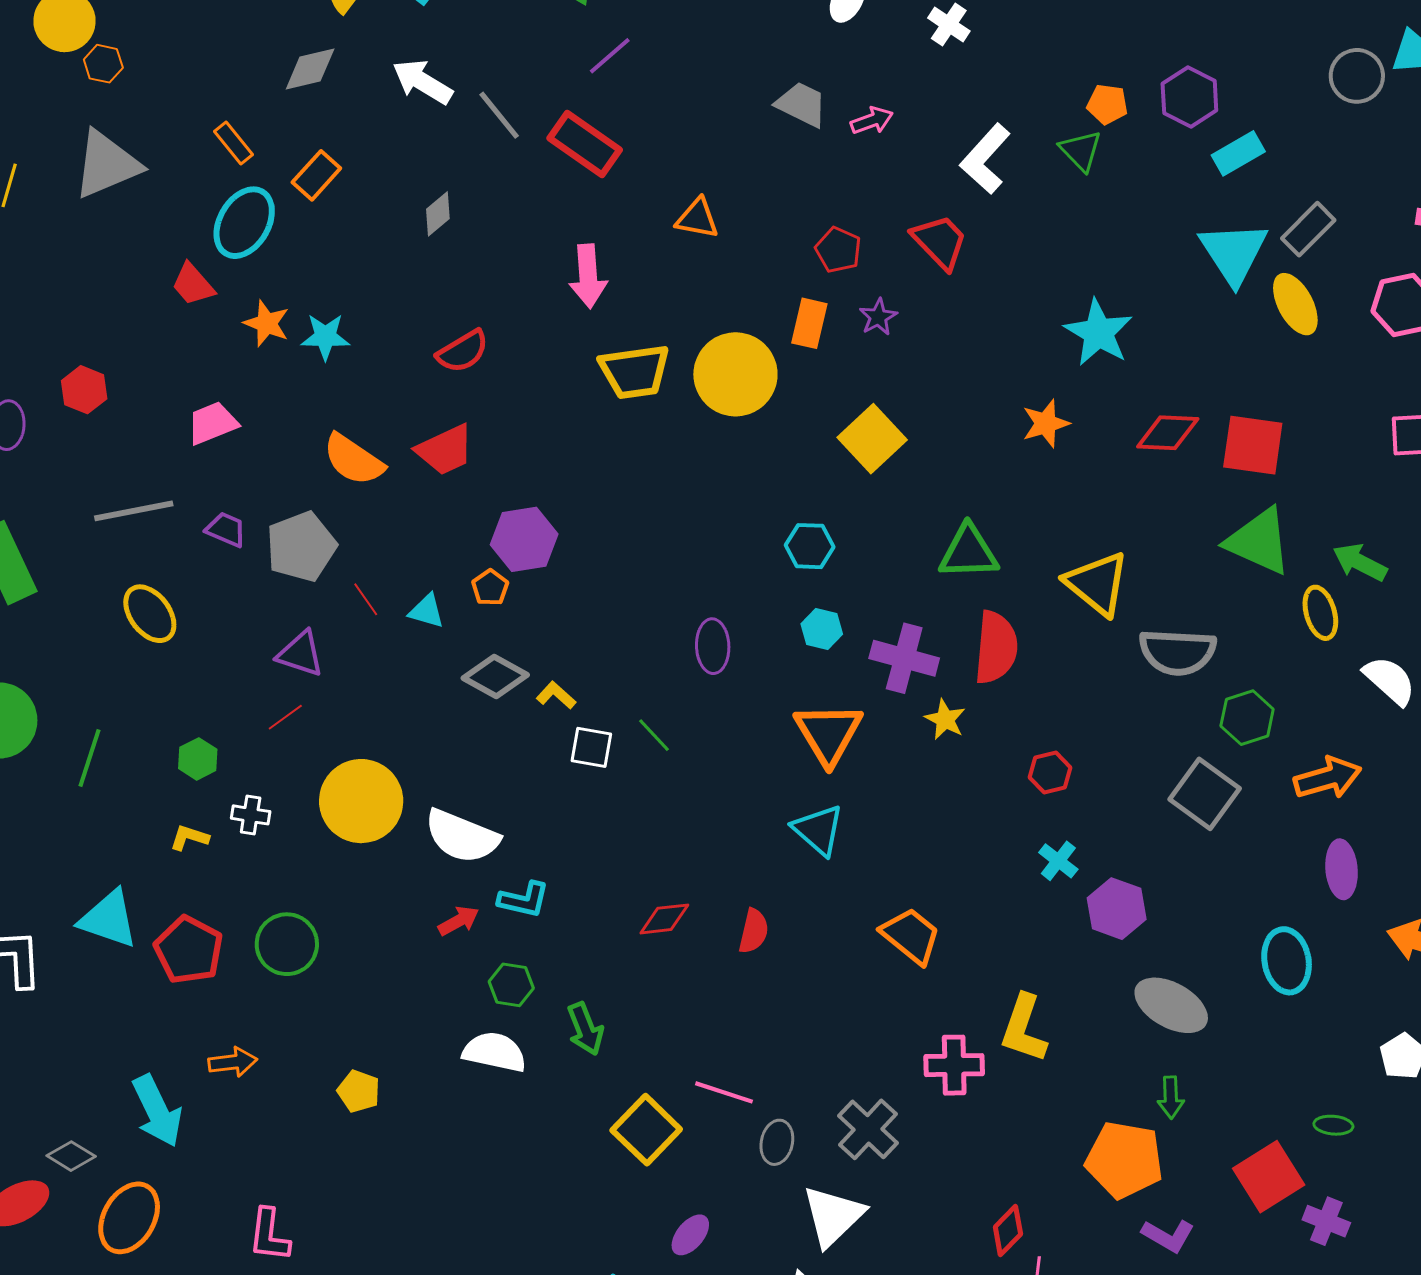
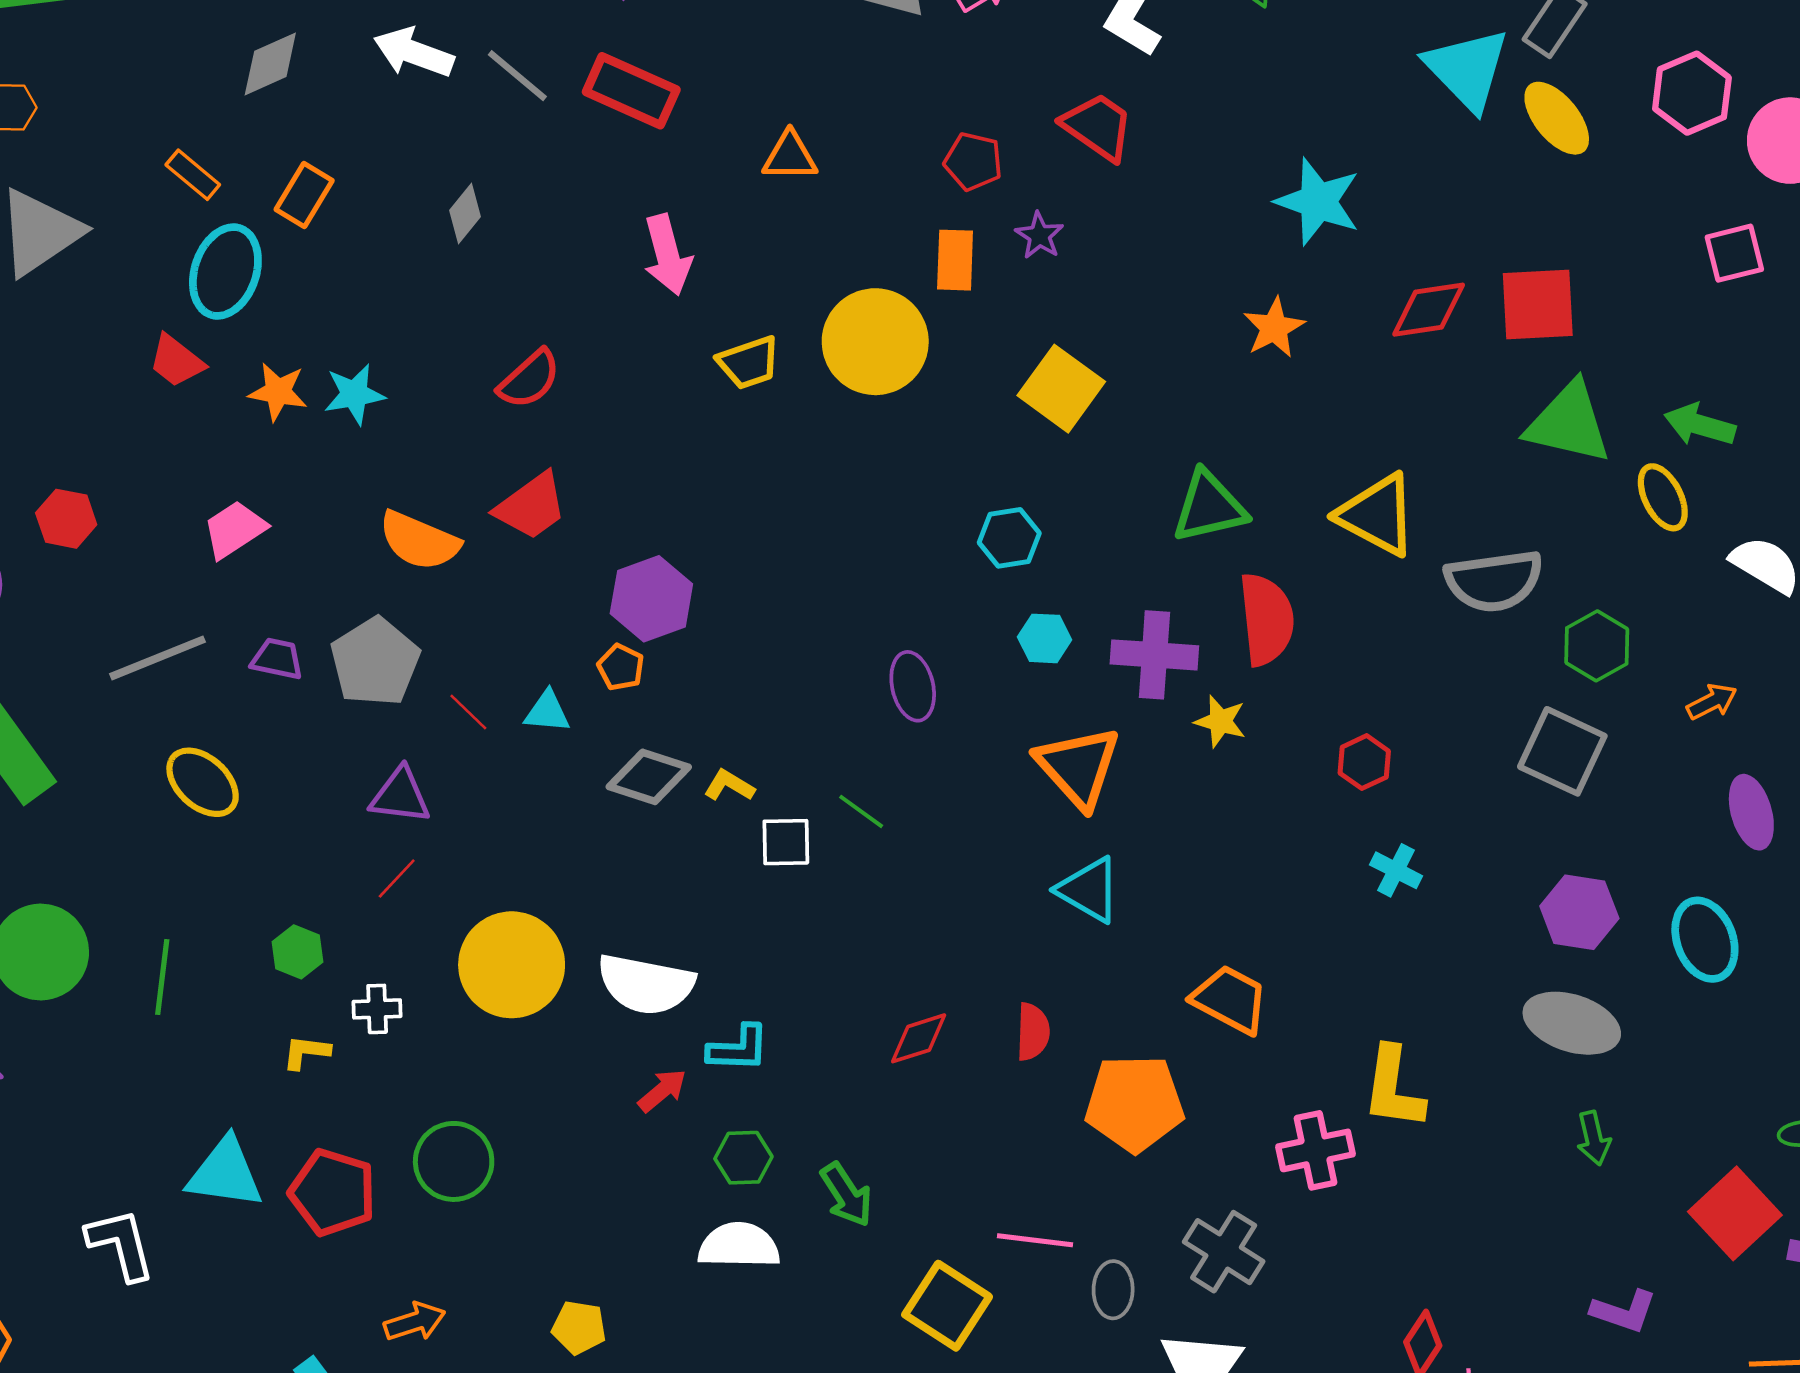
yellow trapezoid: (635, 372) -> (749, 363), size x0.7
orange arrow: (1328, 778) -> (1712, 702), size x0.6
purple hexagon: (1117, 909) -> (1579, 912), moved
orange pentagon: (1124, 1160) -> (1135, 1103), moved

